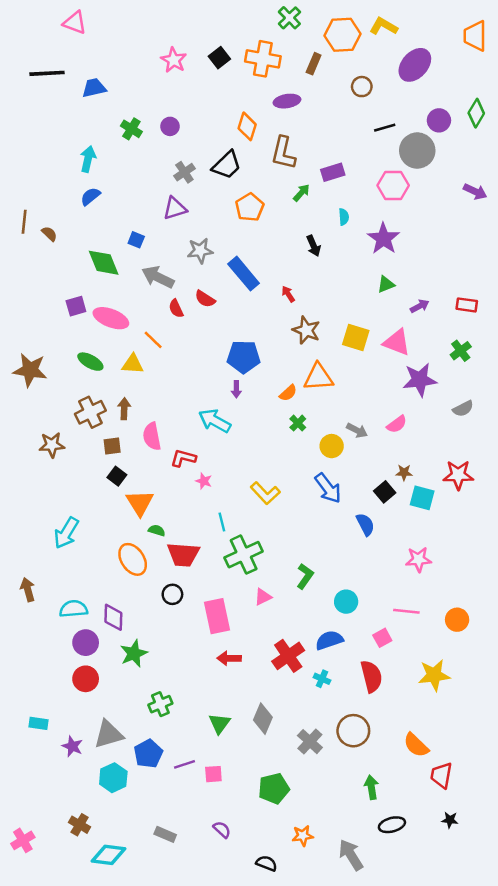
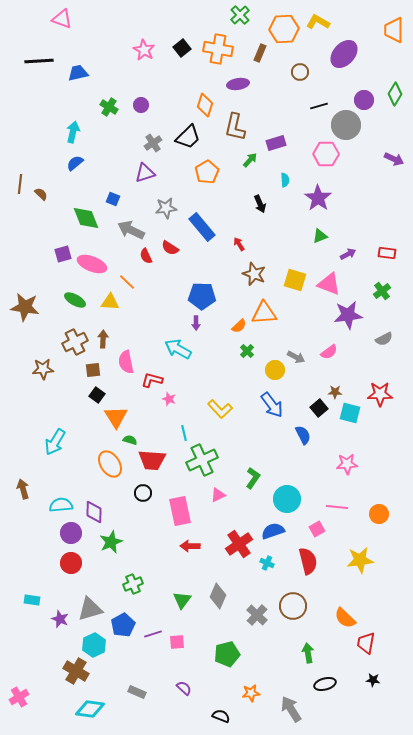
cyan circle: (346, 602) -> (287, 499), size x1.4
brown cross: (80, 825) -> (76, 671), moved, size x1.4

